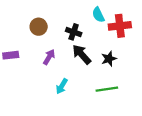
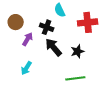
cyan semicircle: (98, 15) -> (60, 10), moved
purple arrow: (49, 57) -> (27, 39), moved
cyan arrow: (62, 86) -> (26, 68), moved

